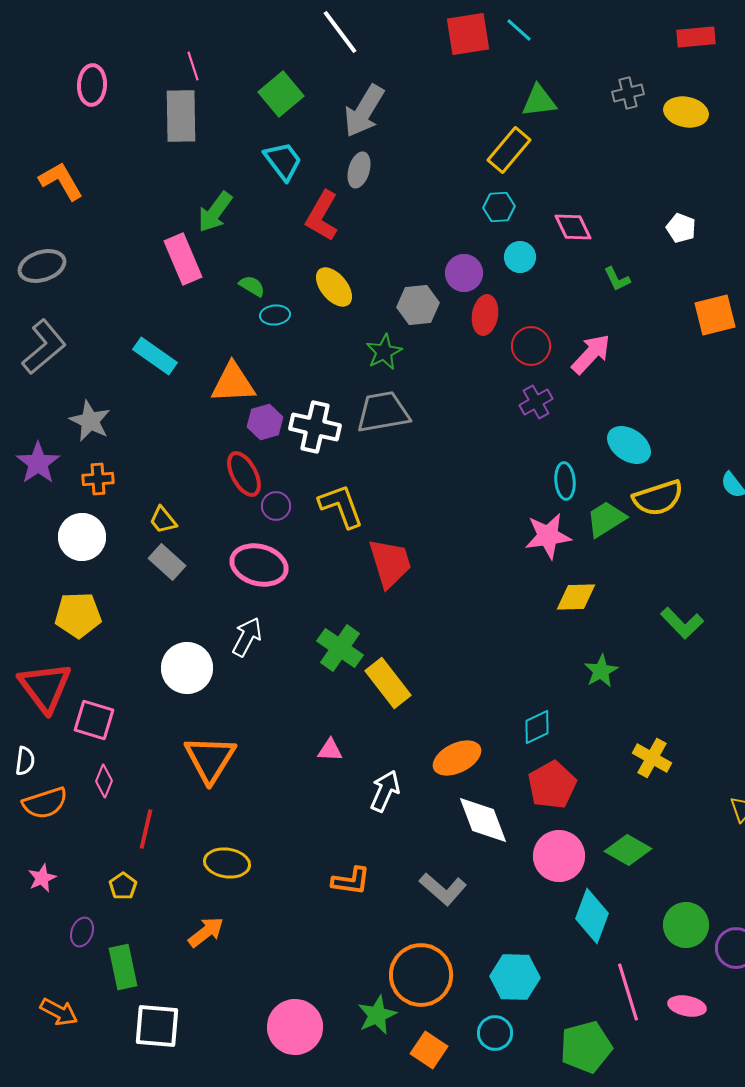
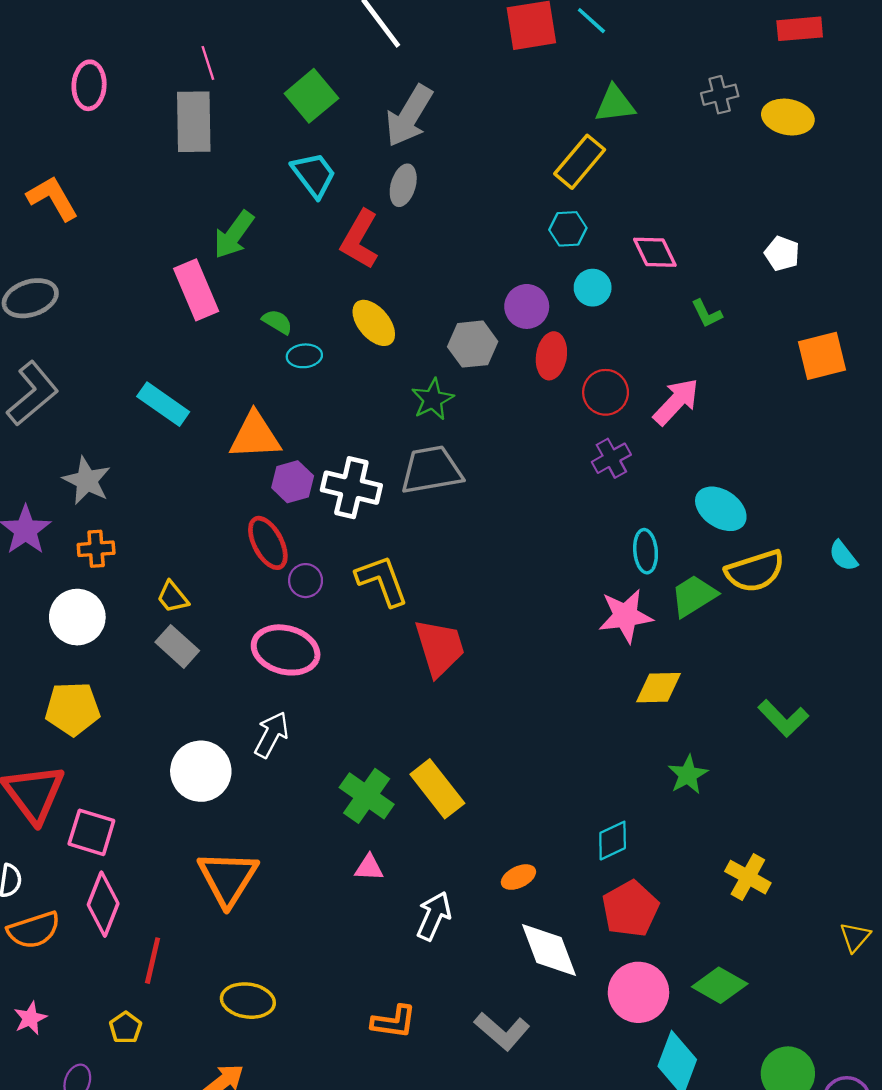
green cross: (340, 648) -> (367, 796), moved
orange ellipse: (457, 758) -> (518, 877), size x0.6
pink diamond: (104, 781) -> (103, 904), size x1.6

